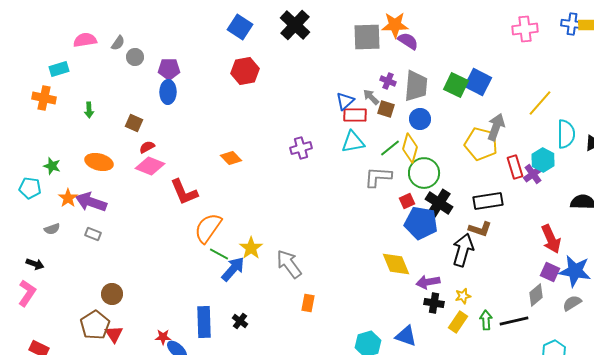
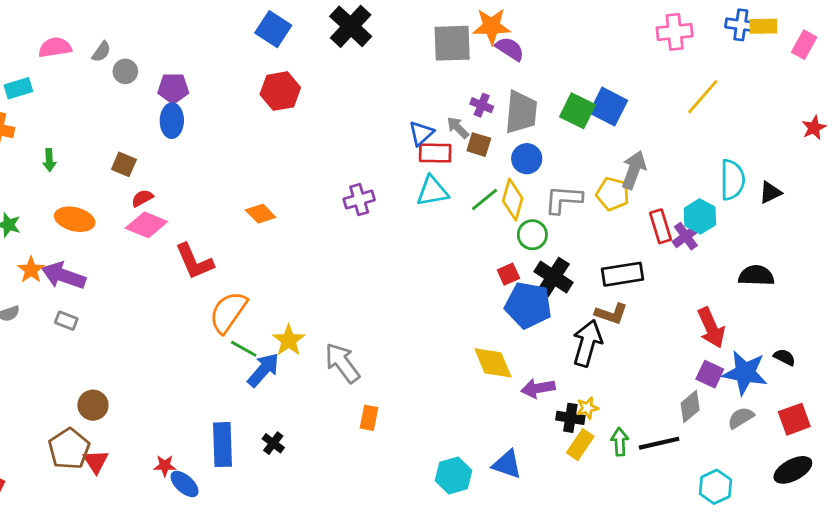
yellow line: (540, 103) -> (703, 97), moved
green arrow: (89, 110) -> (49, 160), moved
yellow pentagon: (481, 144) -> (613, 194), size x0.7
green circle: (424, 173) -> (532, 235), size x0.7
gray L-shape: (378, 177) -> (563, 200), moved
black cross: (434, 303) -> (570, 418), moved

